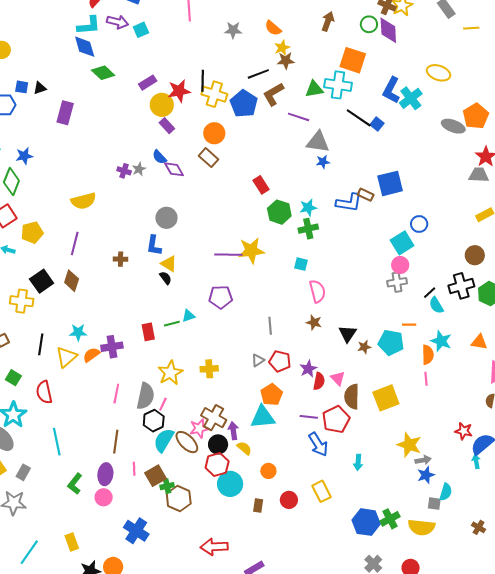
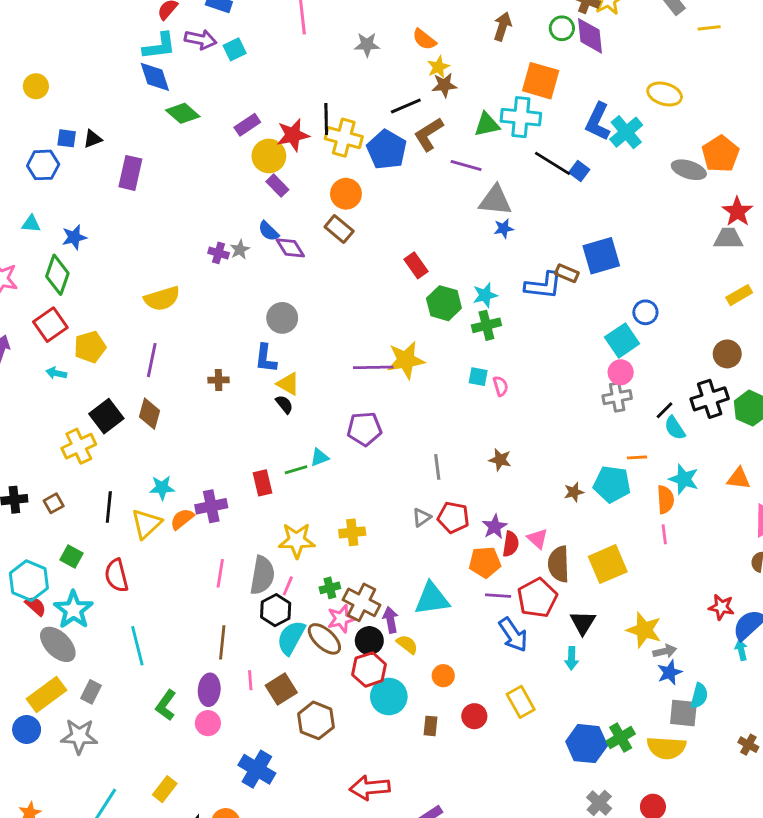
pink semicircle: (317, 291) -> (501, 386), moved, size x0.6
yellow cross: (22, 301) -> (79, 446), turned -30
black triangle: (348, 334) -> (583, 623), moved
yellow star: (170, 373) -> (297, 540), turned 30
orange pentagon: (272, 395) -> (485, 562), moved, turned 30
green cross: (167, 486) -> (330, 588), moved
gray square: (434, 504) -> (683, 713), size x1.5
yellow rectangle: (72, 542) -> (165, 789), turned 60

